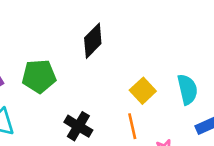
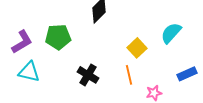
cyan semicircle: (187, 89) -> (171, 33), moved, turned -125

